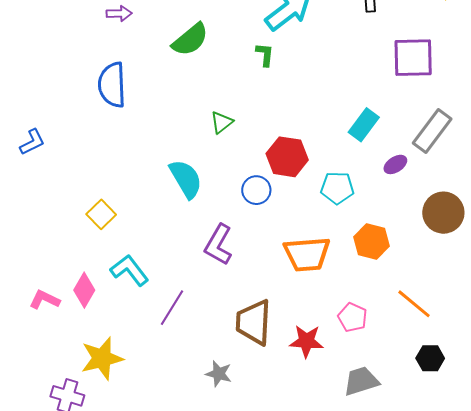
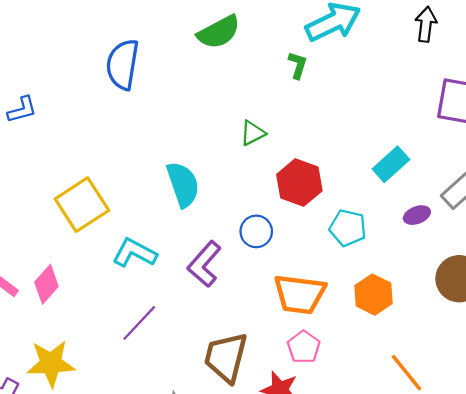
green triangle: (222, 122) -> (253, 133), moved
blue circle: (256, 190) -> (256, 231), moved
yellow square: (101, 214) -> (82, 205), size x1.6
cyan L-shape: (129, 270) -> (134, 253), moved, turned -36
pink pentagon: (353, 317) -> (304, 347), moved

